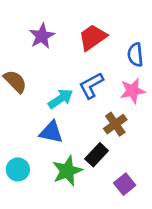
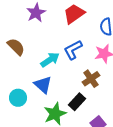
blue triangle: (51, 132) -> (43, 85), turned 30
cyan circle: (18, 169) -> (18, 98), moved

